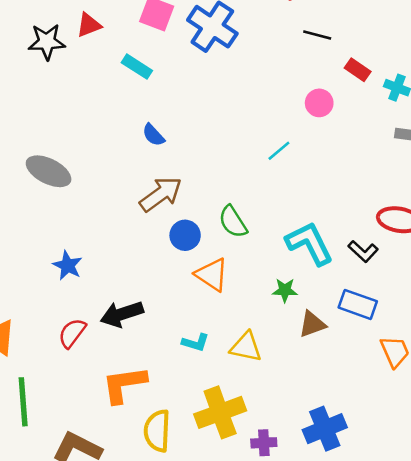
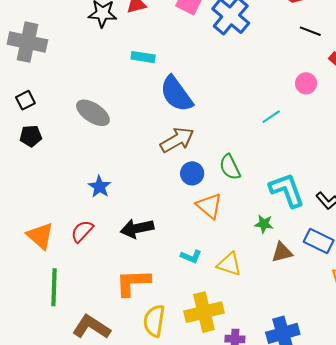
cyan rectangle: (137, 67) -> (143, 57), moved, turned -30
blue semicircle: (153, 135) -> (176, 94), size x2.0
red semicircle: (72, 333) -> (82, 231), moved

